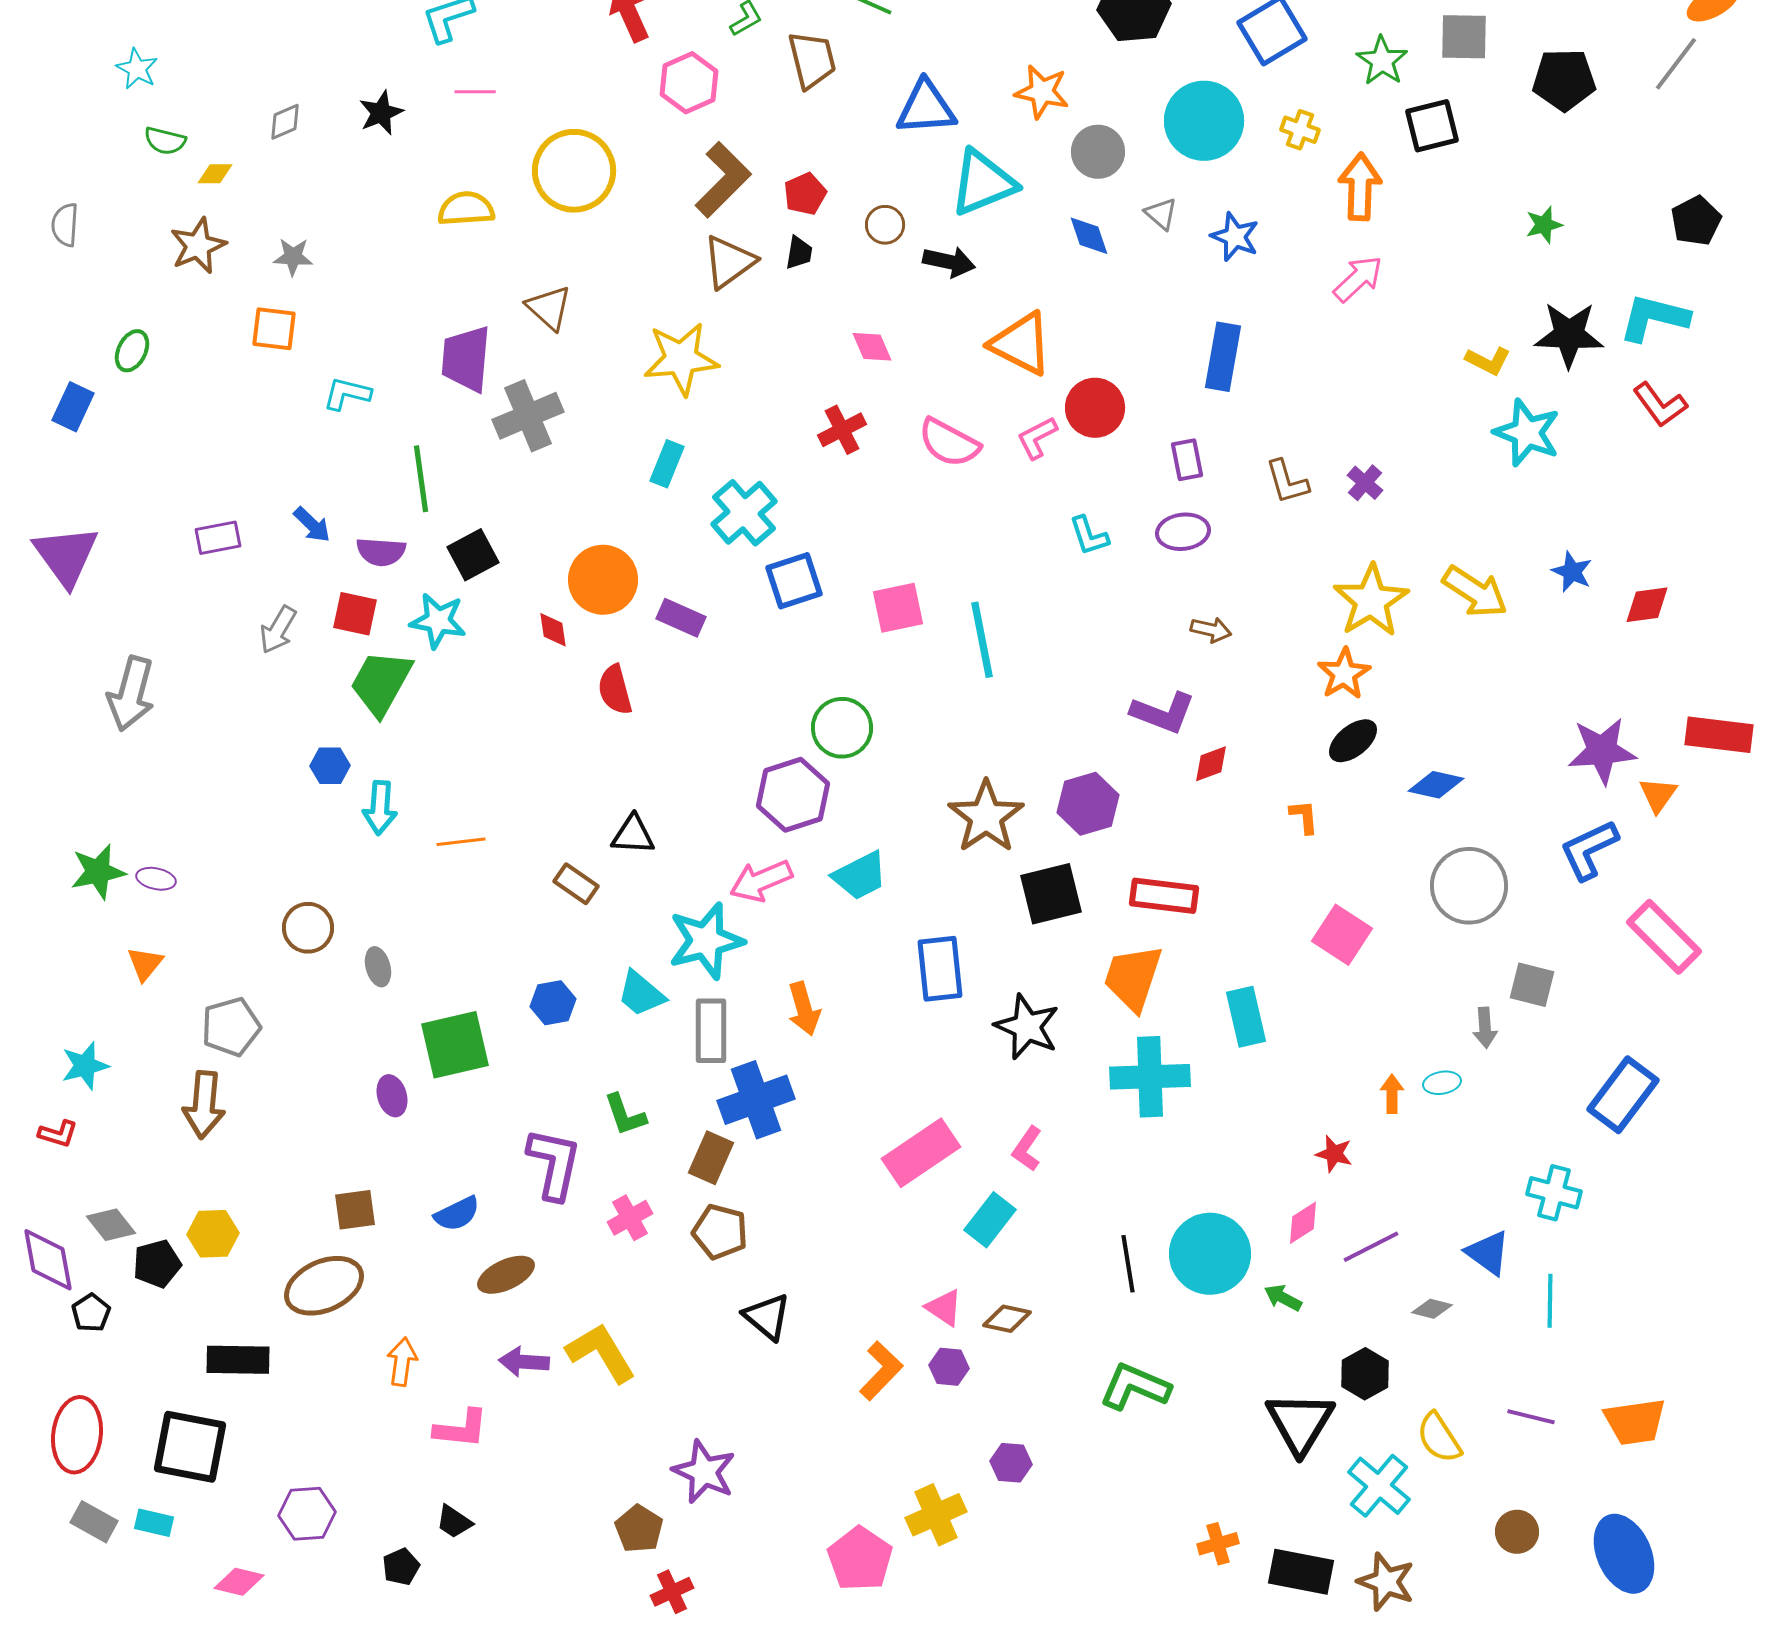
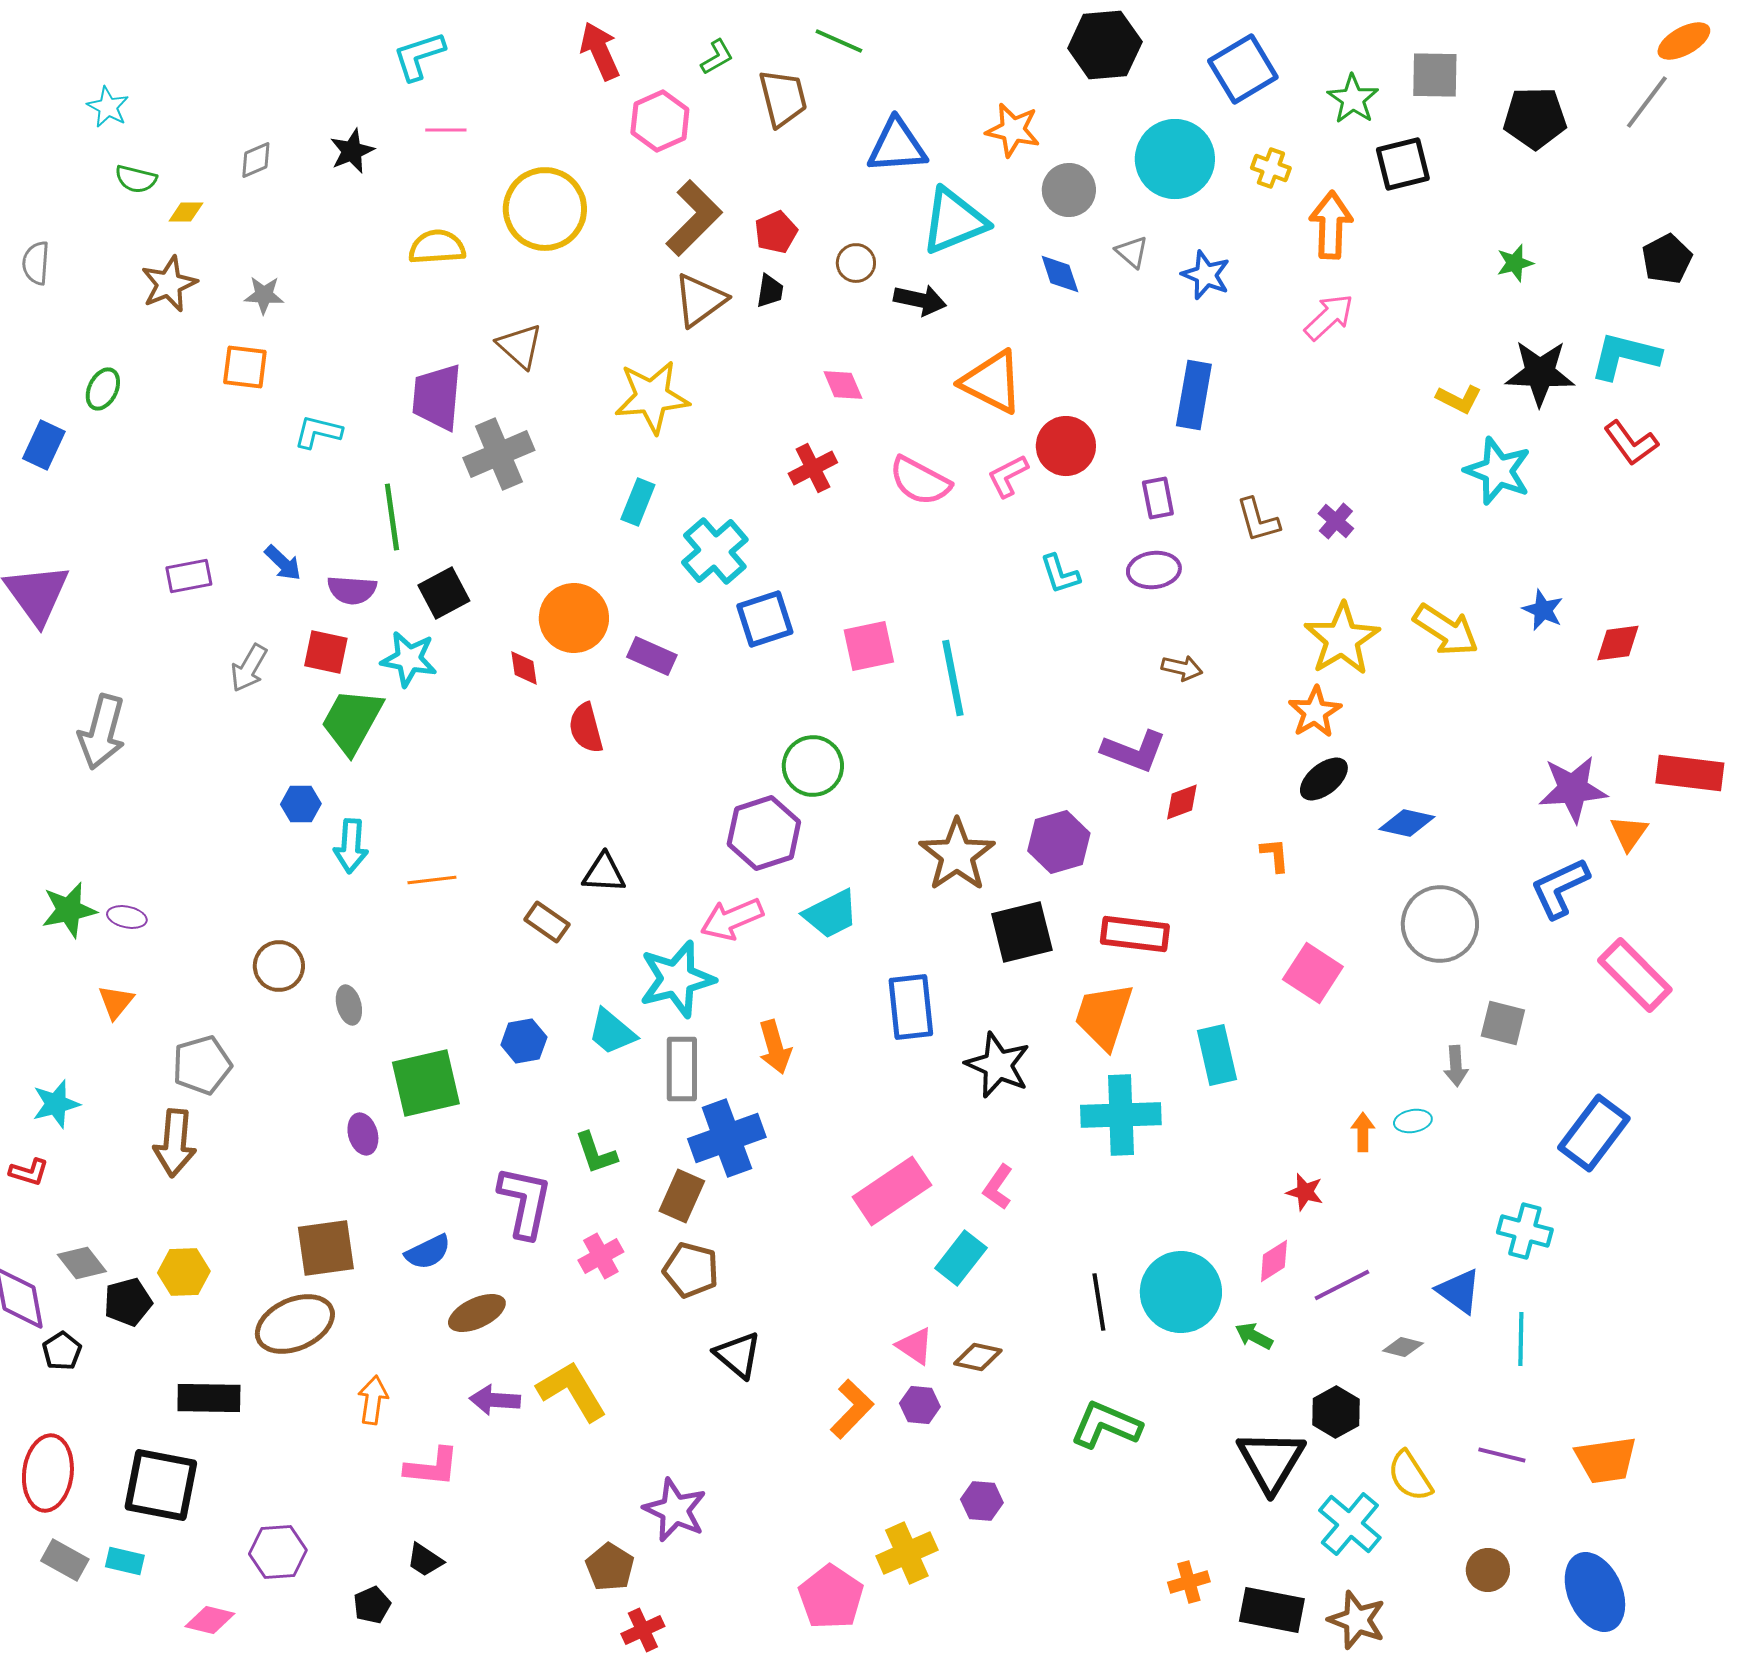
brown square: (355, 1210) -> (326, 1248), size x1.4

